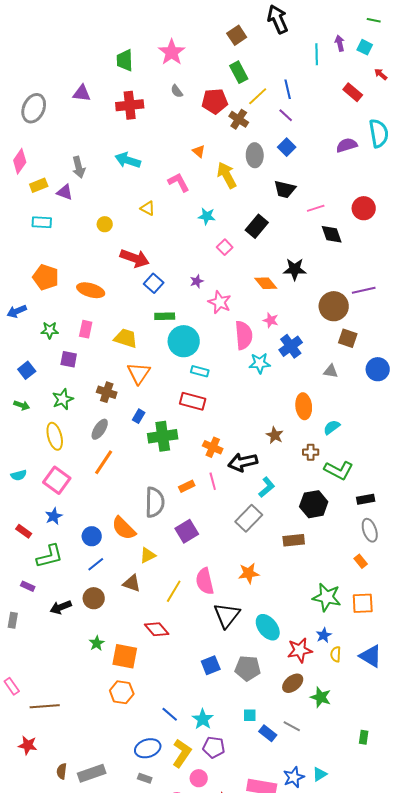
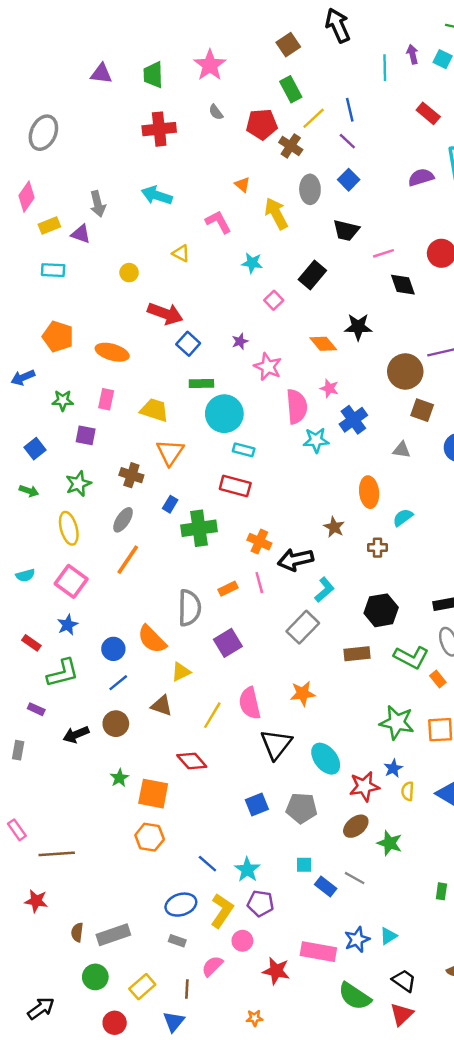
purple triangle: (82, 93) -> (101, 74), moved
green L-shape: (339, 470) -> (411, 657), moved

